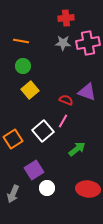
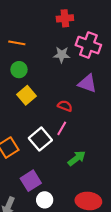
gray star: (63, 43) -> (62, 55), moved
pink cross: (88, 43) -> (88, 45), turned 30
purple triangle: (87, 92) -> (87, 83), moved

